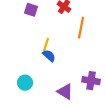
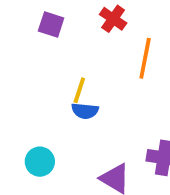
blue semicircle: (49, 56) -> (85, 111), turned 144

